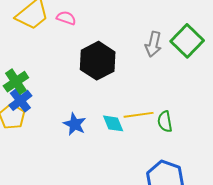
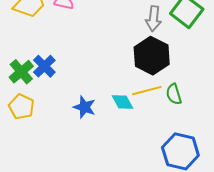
black hexagon: (98, 61) -> (152, 56), moved
blue cross: (20, 100) -> (44, 66), moved

